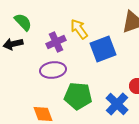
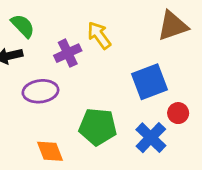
blue square: (103, 49) -> (150, 82), moved
purple ellipse: (53, 70) -> (40, 91), moved

